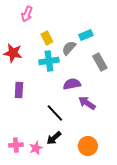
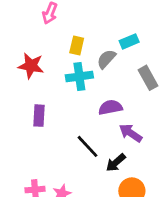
yellow rectangle: (47, 38) -> (77, 46), turned 40
black arrow: (54, 138) -> (116, 163), moved

